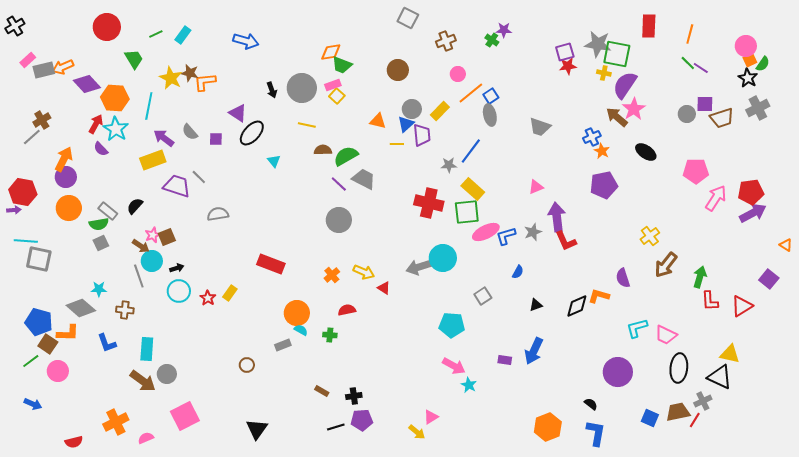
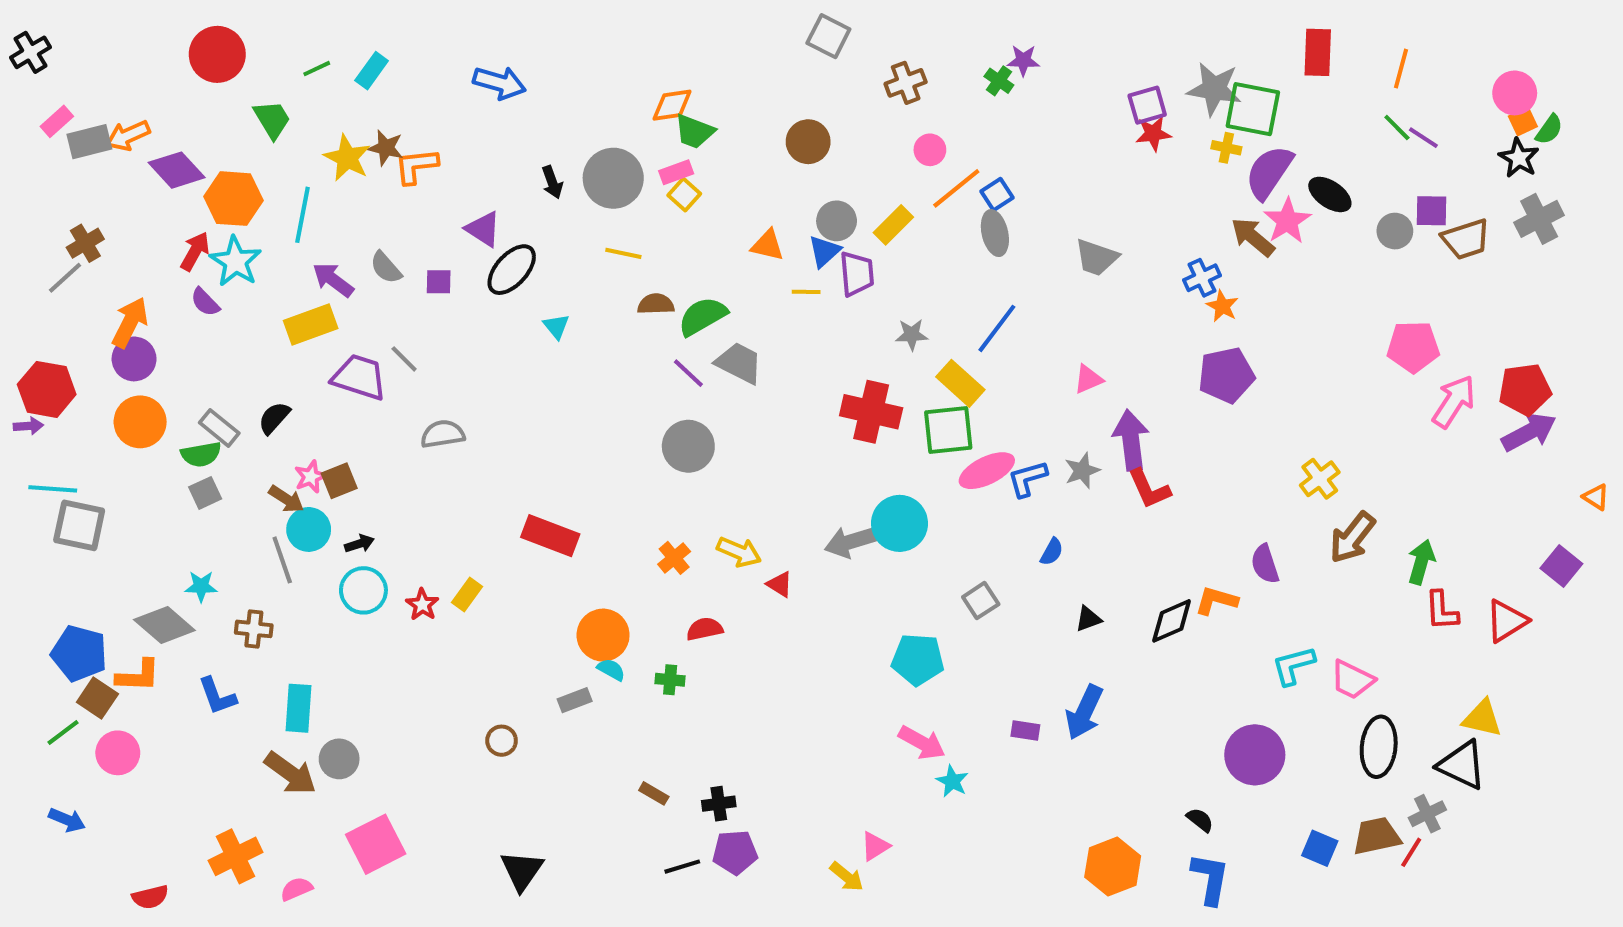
blue line: (471, 151) -> (997, 328), moved
black ellipse: (646, 152) -> (1330, 194), moved

